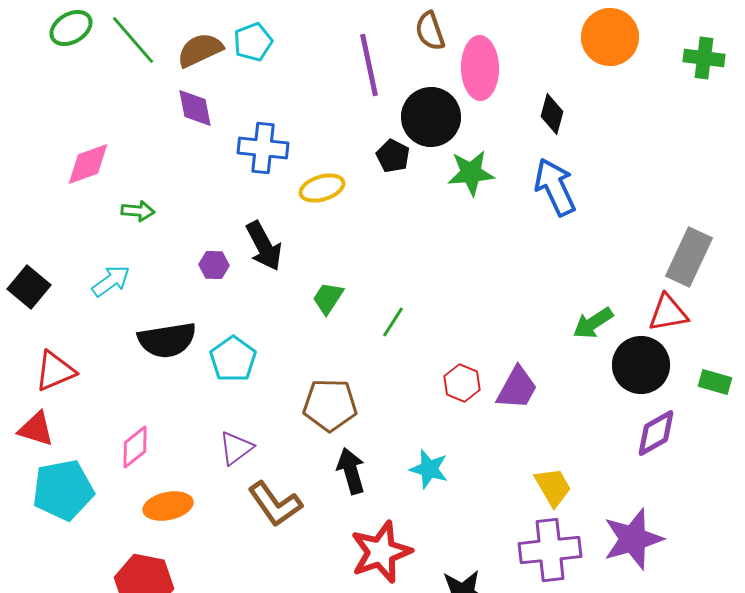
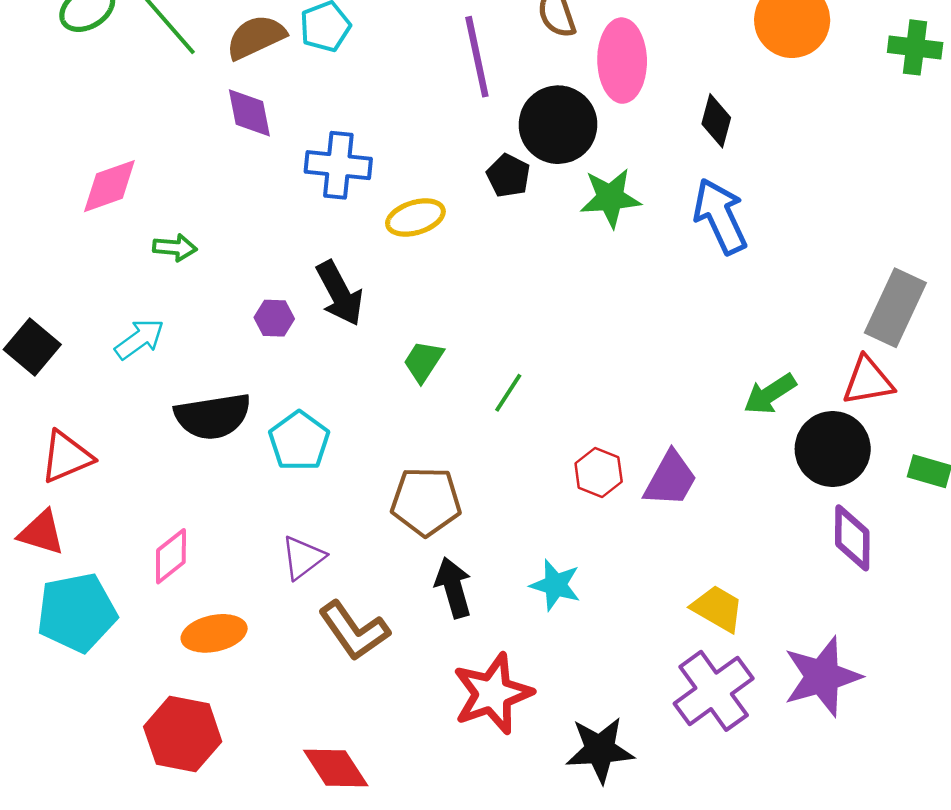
purple diamond: (656, 433) -> (852, 538), turned -60
yellow trapezoid: (553, 487) -> (718, 609), turned -30
purple cross: (550, 550) -> (714, 691), turned -30

